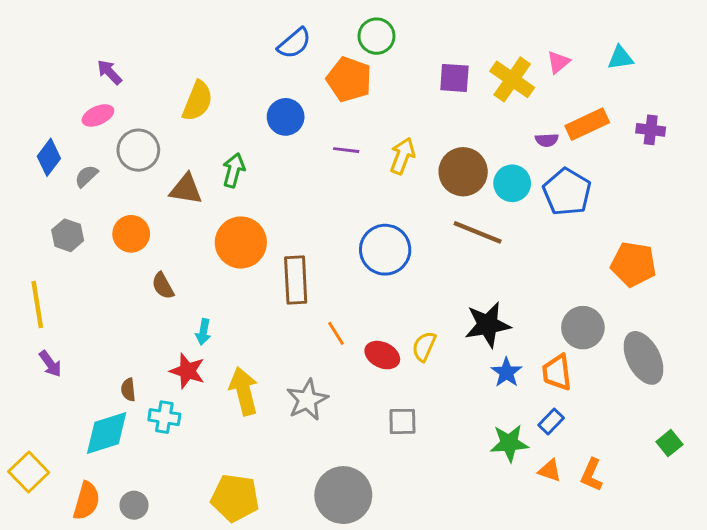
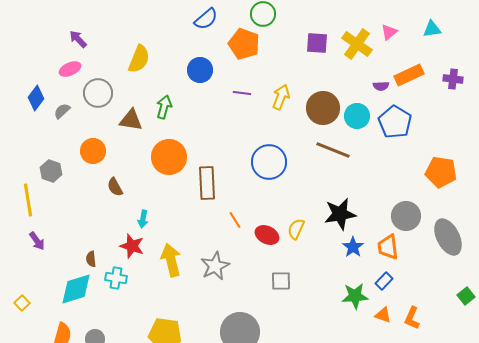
gray hexagon: (68, 235) -> (51, 171), moved
yellow square: (29, 472) -> (22, 303), moved, size x0.6

